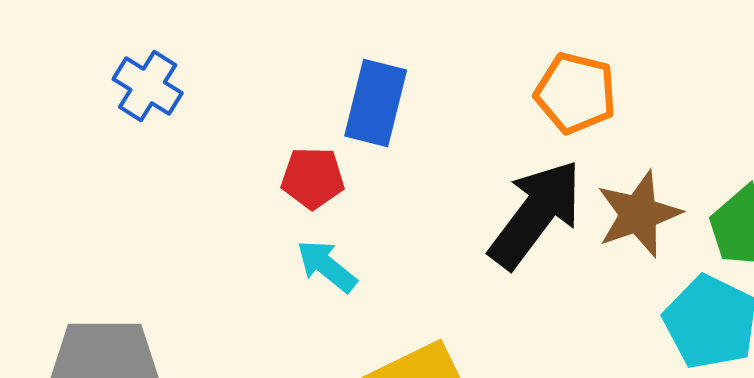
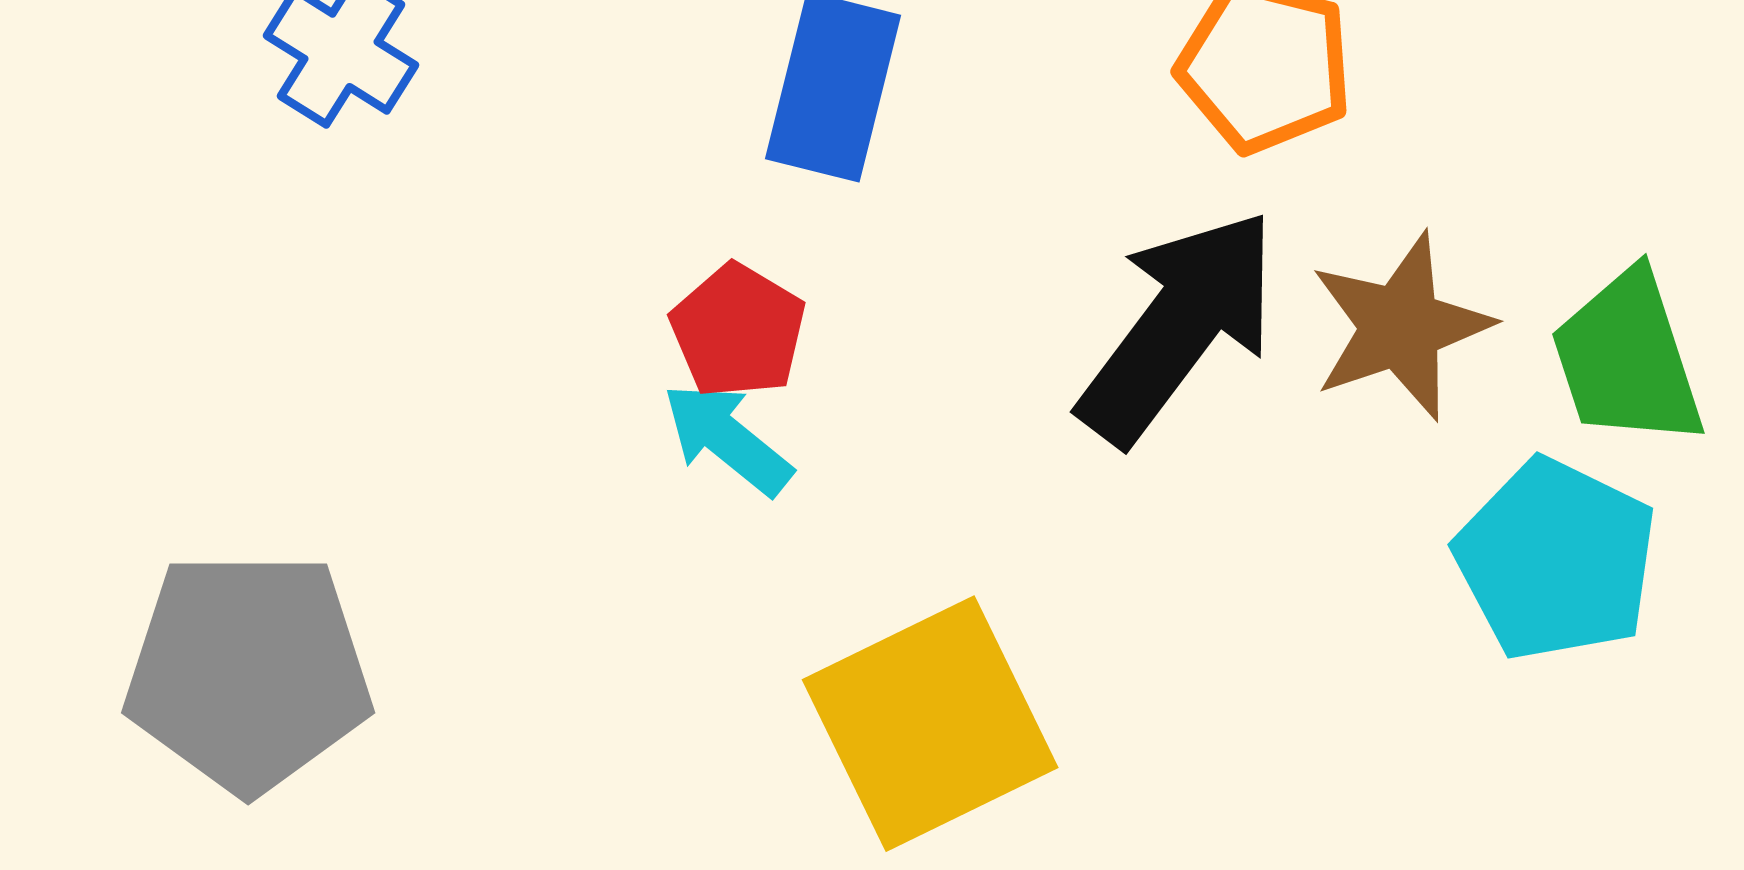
red pentagon: (313, 178) -> (738, 331), moved, turned 30

